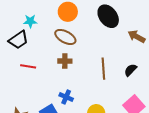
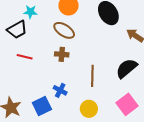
brown line: (103, 69) -> (92, 76), moved
black semicircle: (131, 70) -> (127, 68), size x1.6

